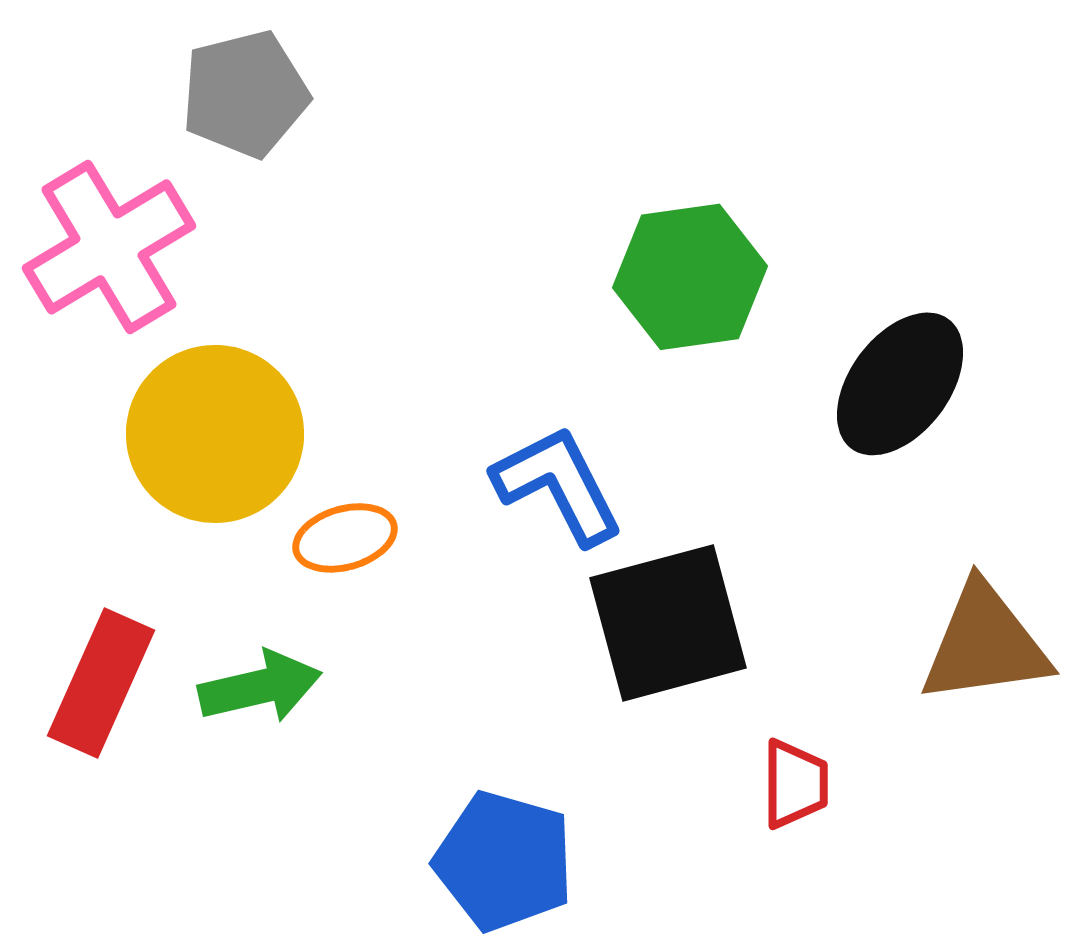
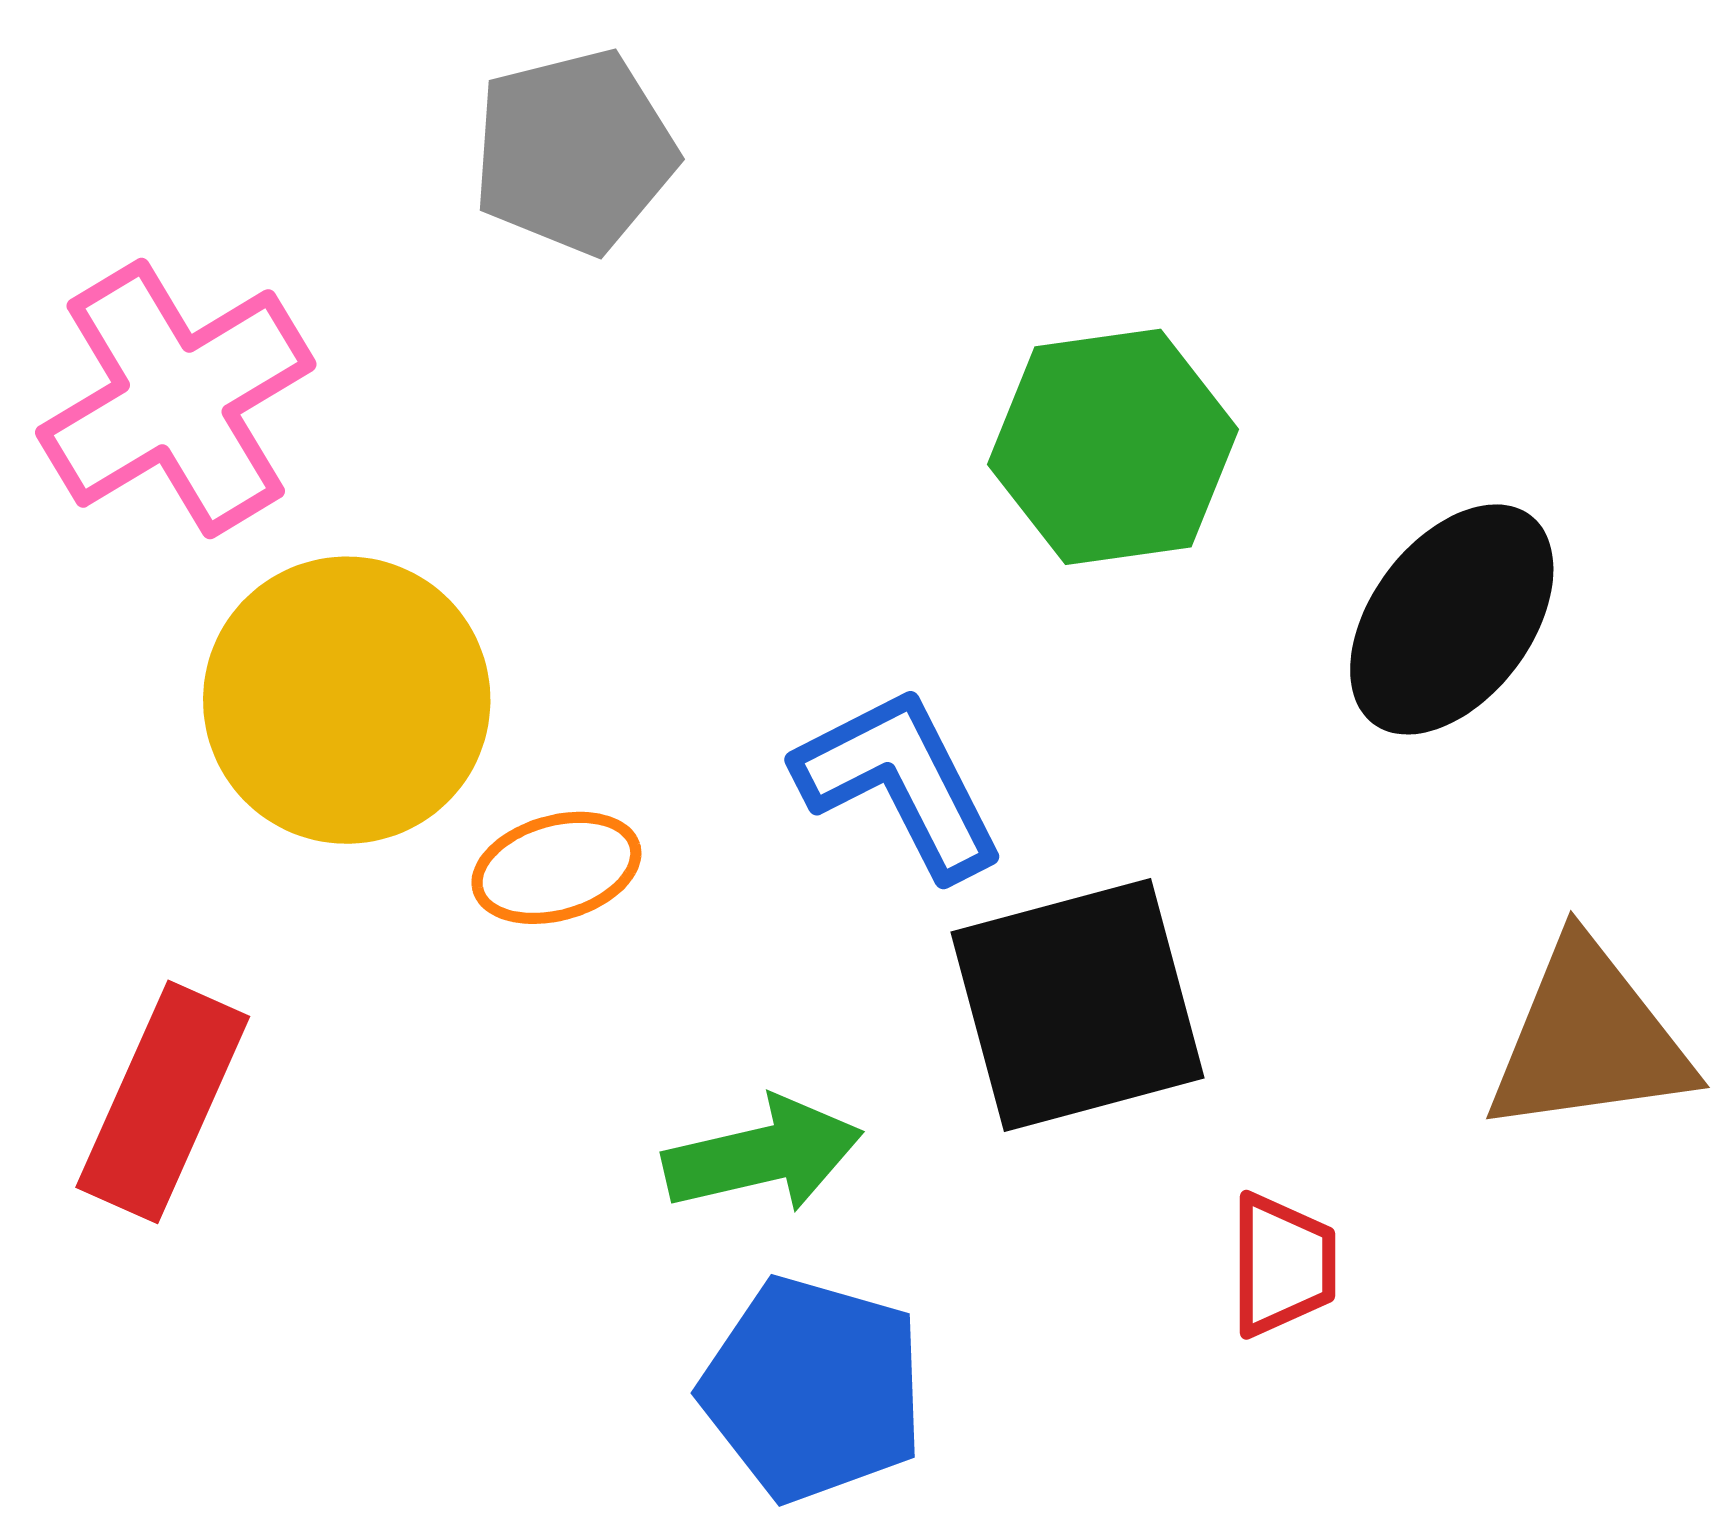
gray pentagon: (245, 94) -> (574, 152), moved
green arrow: (260, 687) -> (763, 1155), moved

